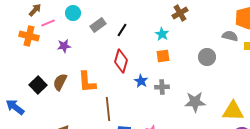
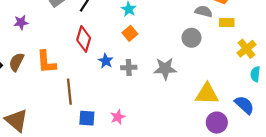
orange square: (163, 56) -> (130, 33), turned -32
gray circle: (207, 57) -> (191, 38), moved
gray star: (195, 102) -> (165, 69), moved

